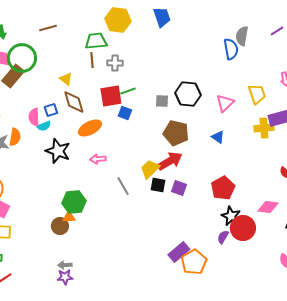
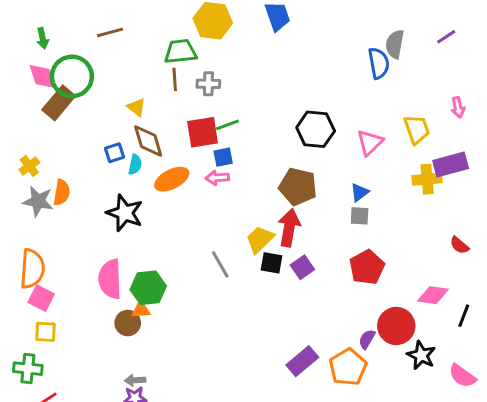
gray square: (162, 101) -> (360, 216), moved
blue square: (125, 113) -> (223, 157), turned -32
pink semicircle: (34, 117) -> (110, 279), moved, size x1.5
cyan semicircle: (44, 126) -> (135, 165), moved, turned -56
blue triangle: (218, 137) -> (360, 192), turned 48
pink arrow: (98, 159) -> (217, 178), moved
red arrow: (170, 161) -> (289, 228), turned -50
purple square: (179, 188) -> (302, 267), turned 35
black star: (231, 216) -> (421, 355), moved
orange pentagon: (194, 262) -> (348, 367), moved

